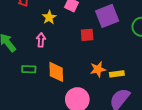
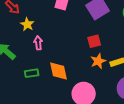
yellow star: (49, 17) -> (27, 24), moved
red square: (87, 35) -> (94, 41), moved

